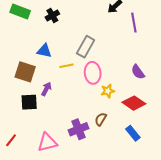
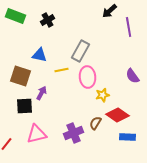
red diamond: (134, 103) -> (118, 115), moved
blue rectangle: (133, 133) -> (128, 137), turned -49
pink triangle: (47, 142) -> (37, 134), moved

